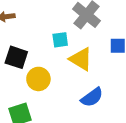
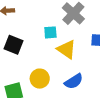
yellow circle: (38, 79) -> (40, 79), moved

